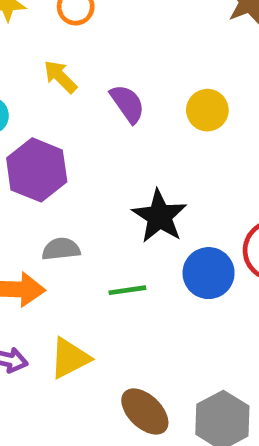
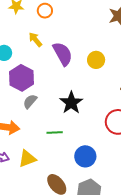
purple semicircle: (127, 104) -> (63, 54), size x1.4
gray semicircle: (61, 249) -> (30, 101), moved, turned -49
blue circle: (209, 273) -> (85, 156), moved

